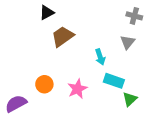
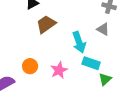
gray triangle: (128, 42) -> (103, 29), turned -40
cyan arrow: (100, 57) -> (79, 42), size x1.5

